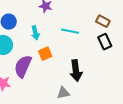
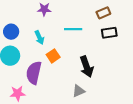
brown rectangle: (103, 21) -> (103, 13), turned -40
black rectangle: (105, 42) -> (109, 33), turned -63

